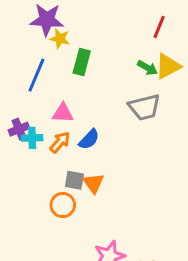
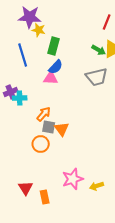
blue line: (36, 75) -> (23, 55), turned -40
pink triangle: (63, 113) -> (51, 78), moved
blue semicircle: (89, 139) -> (56, 67), moved
orange arrow: (60, 142) -> (44, 114), moved

